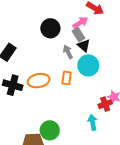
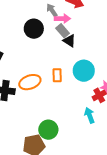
pink arrow: (80, 23) -> (62, 19), turned 42
gray arrow: (68, 52) -> (52, 10), moved
cyan circle: (88, 65) -> (84, 71), moved

